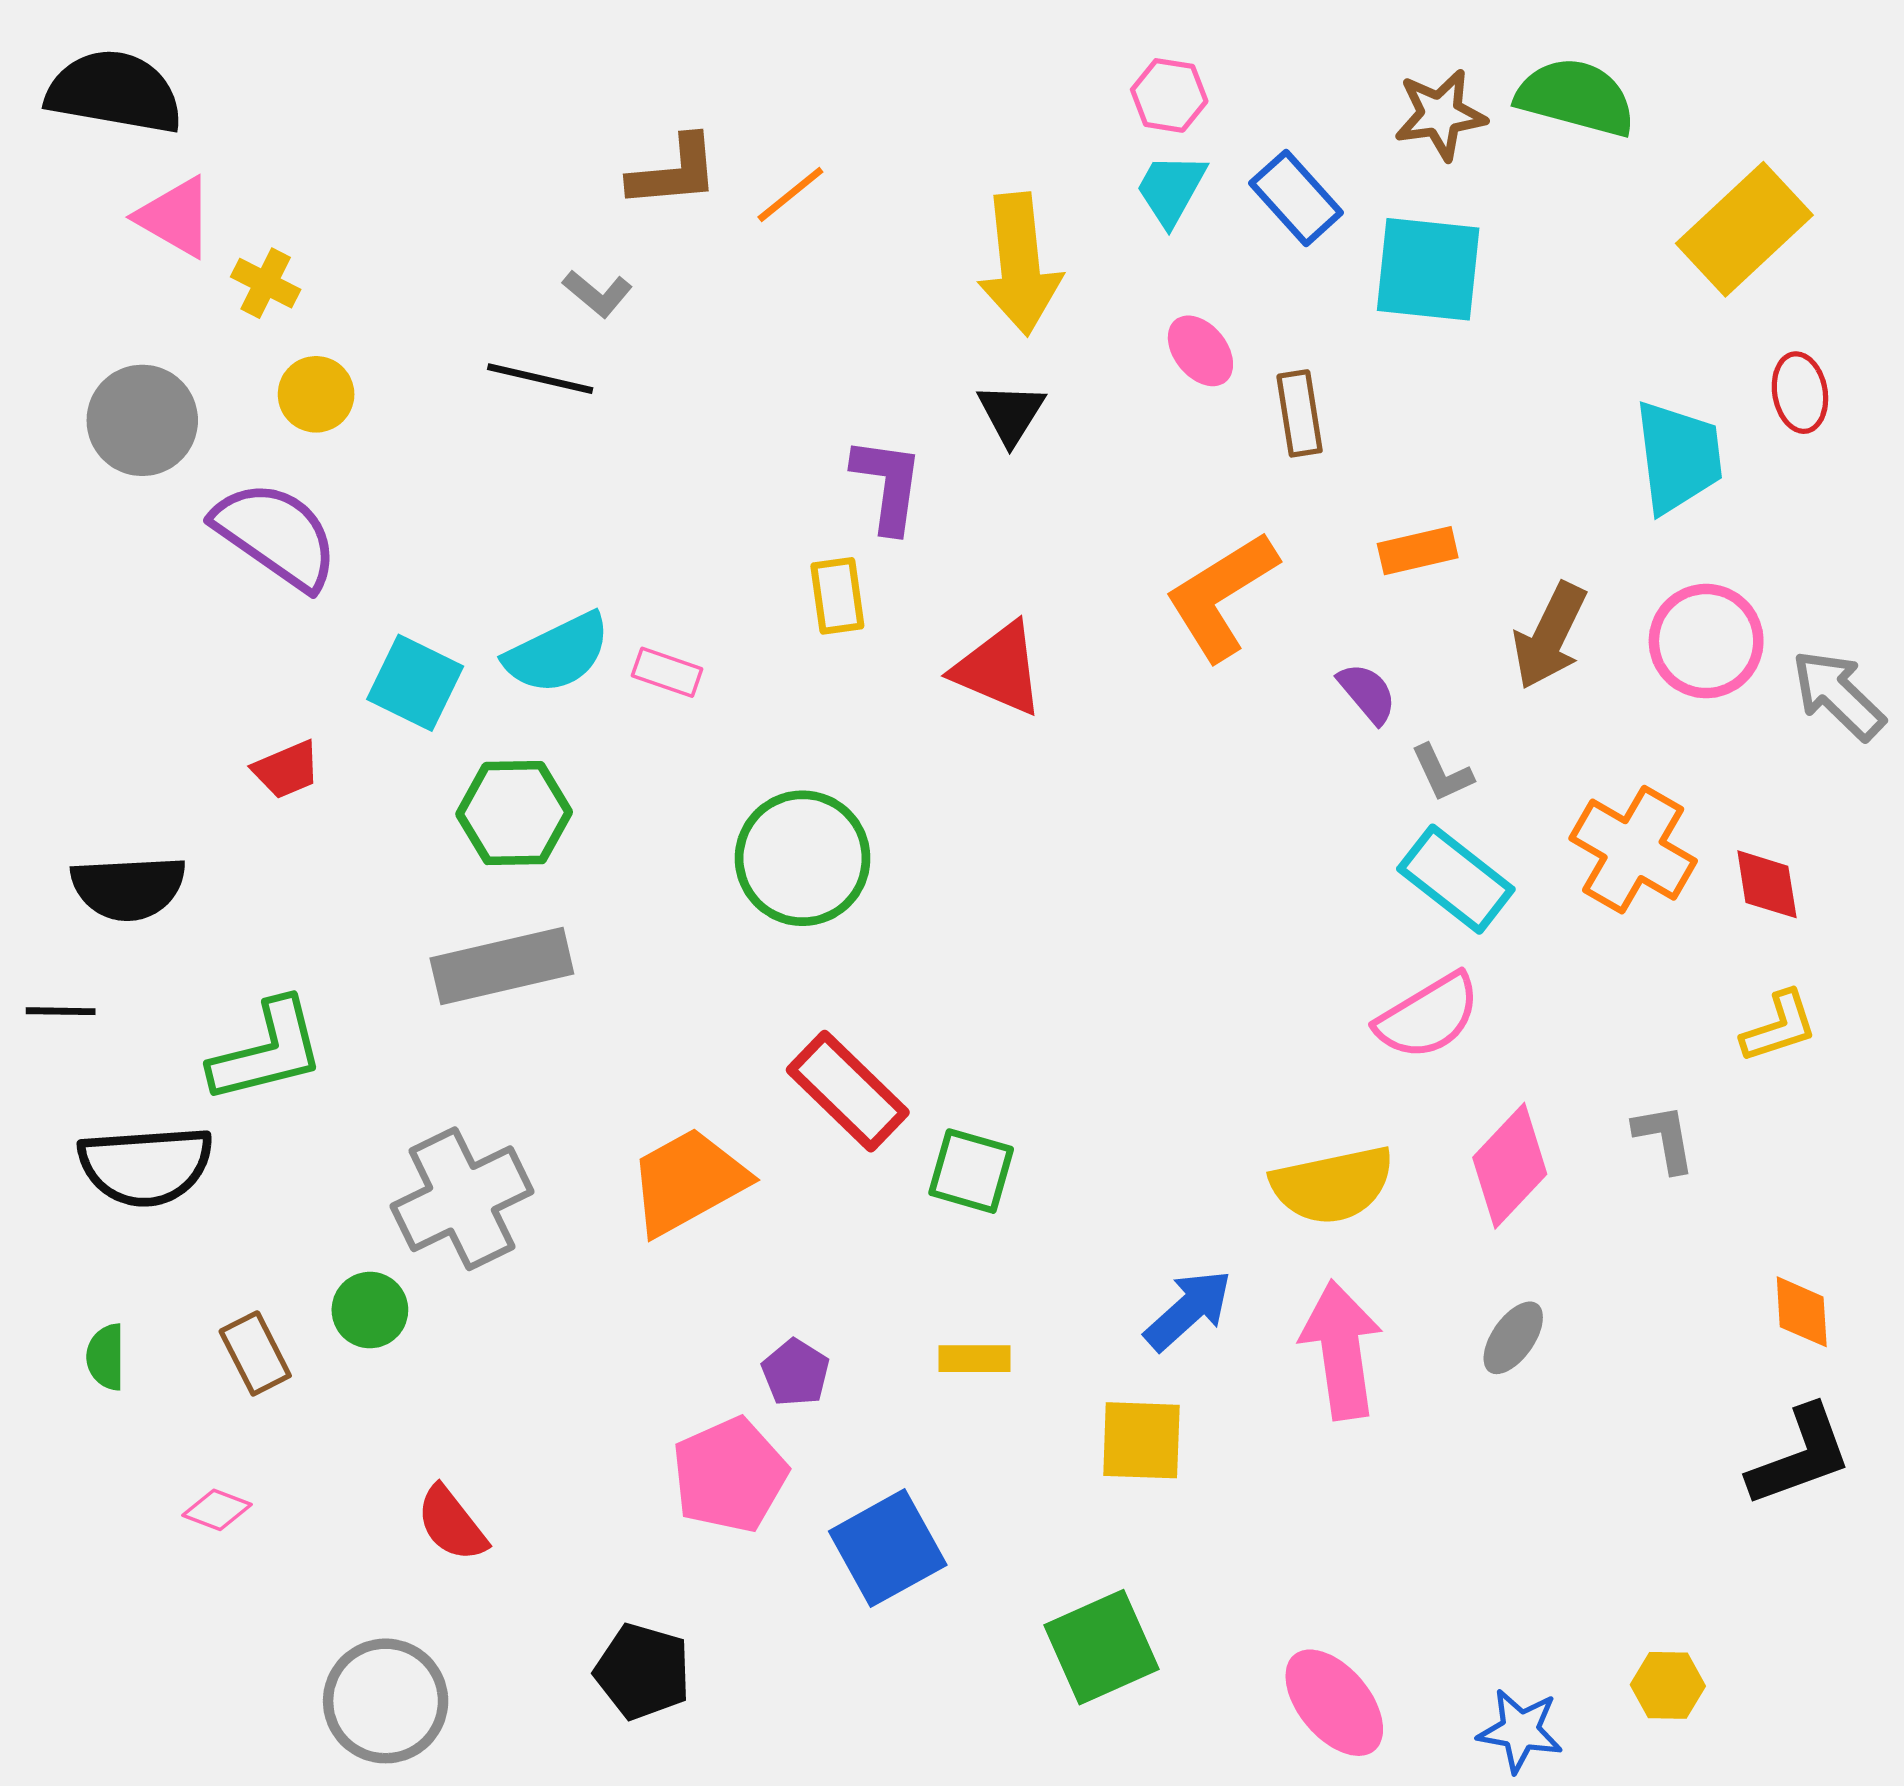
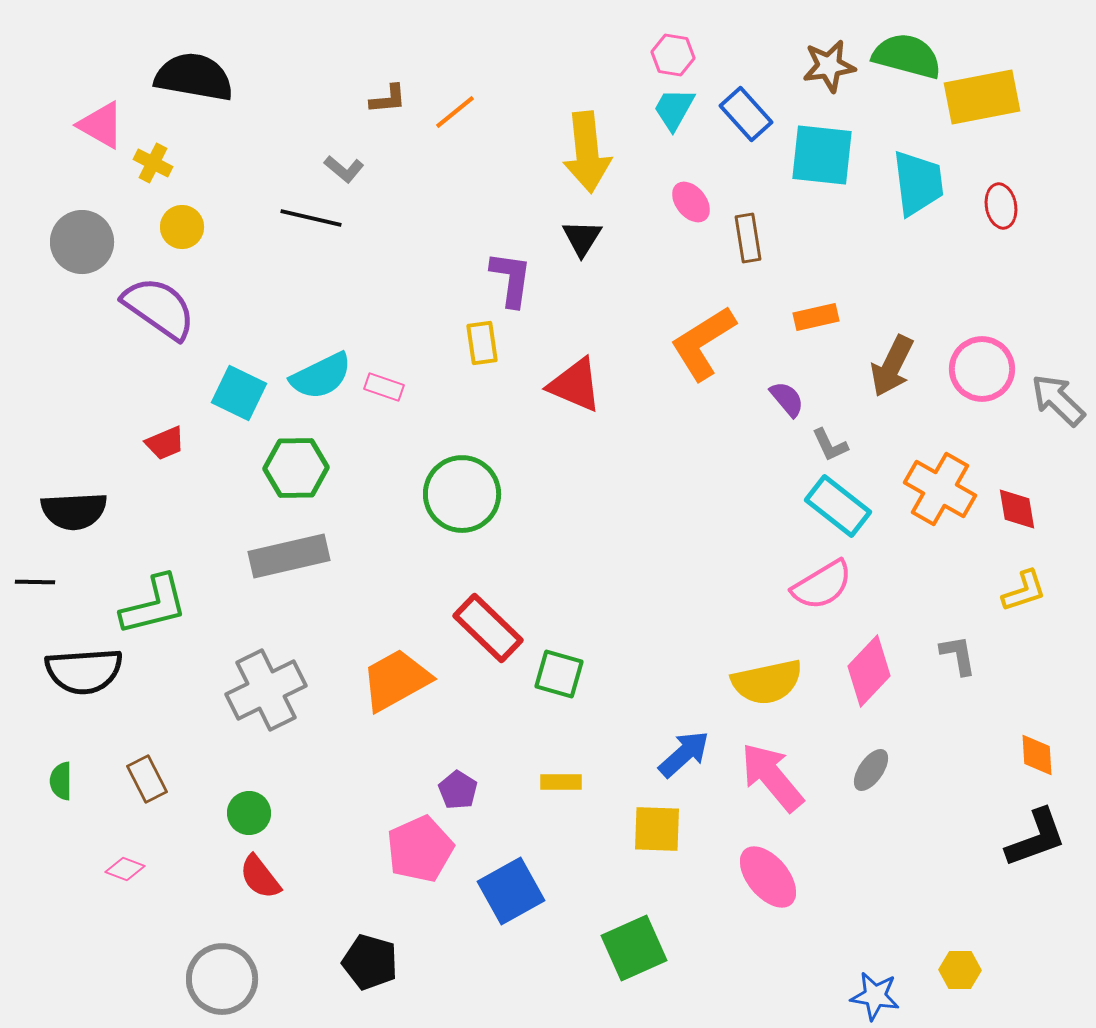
black semicircle: (114, 92) -> (194, 77), moved
brown L-shape: (674, 172) -> (388, 99), size x0.7
yellow rectangle: (1744, 229) -> (982, 97), moved, turned 32
red ellipse: (1800, 393) -> (1001, 206), moved
cyan trapezoid: (1678, 457) -> (918, 183), moved
green circle: (370, 1310) -> (249, 813), moved
pink arrow: (1341, 1350) -> (772, 777), turned -32
pink ellipse: (1334, 1703) -> (768, 877), moved

